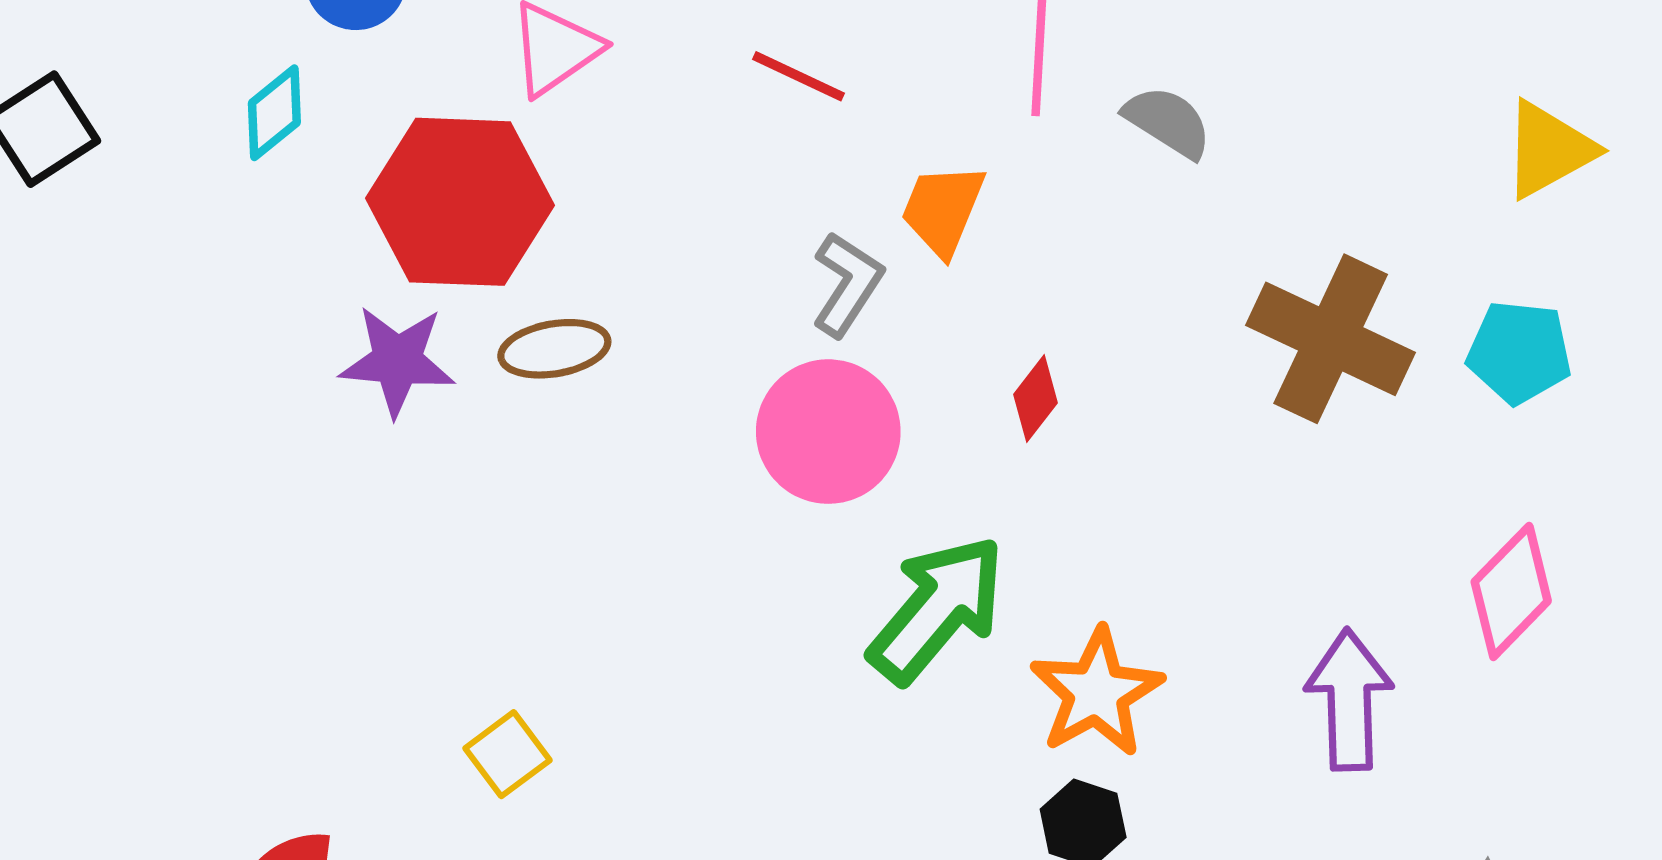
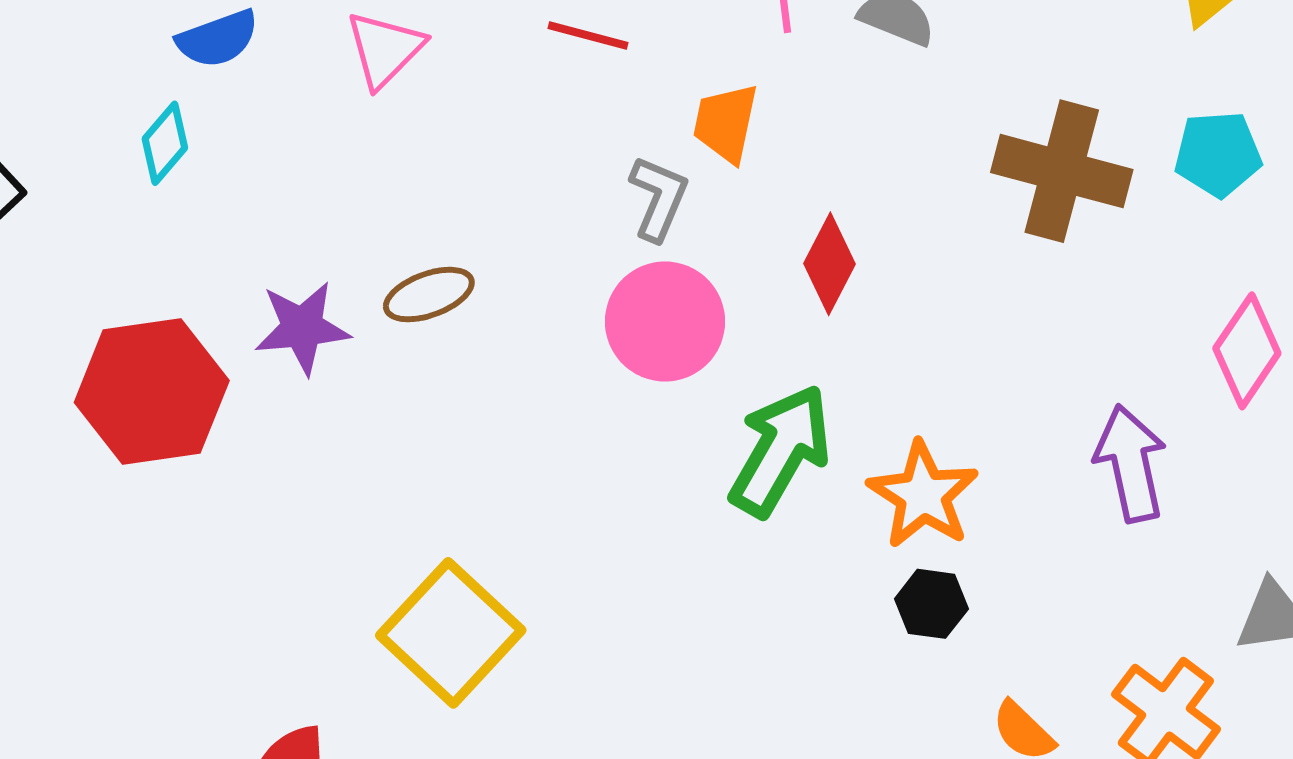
red hexagon: (460, 202) -> (152, 392), moved
red diamond: (1036, 399) -> (829, 264), size x1.4
yellow square: (507, 754) -> (451, 633), size x2.0

